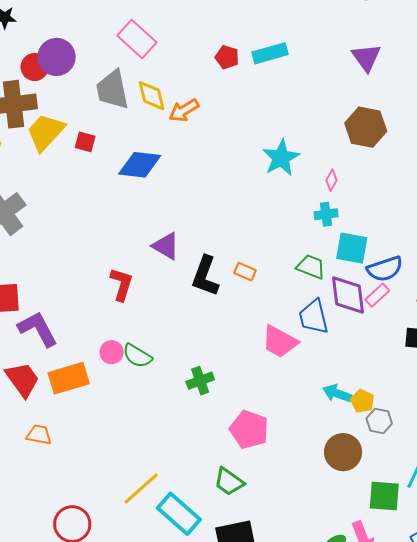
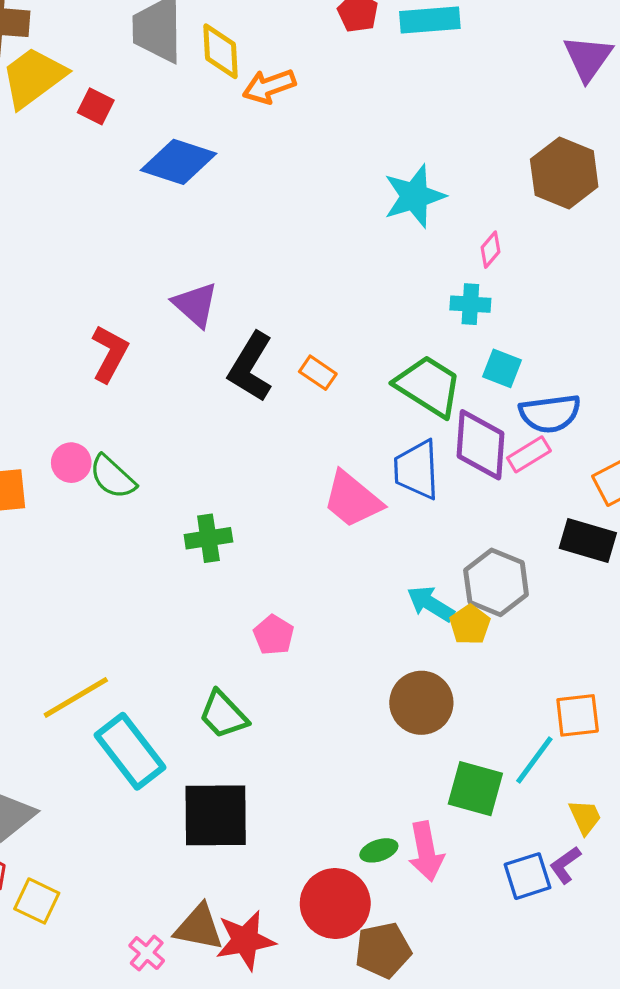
cyan square: (352, 248) -> (502, 368), size x0.7
green trapezoid: (311, 267) -> (428, 386), size x1.4
gray hexagon: (379, 421) -> (496, 582), moved, size x1.5
pink pentagon: (249, 429) -> (274, 635), size x0.6

